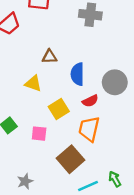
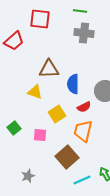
brown triangle: (50, 57) -> (49, 69), size x1.5

